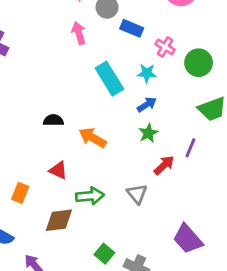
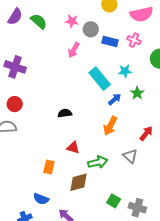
pink arrow: (79, 33) -> (74, 50), turned -126
pink cross: (165, 47) -> (134, 40), moved
blue arrow: (147, 105) -> (115, 99), moved
green star: (148, 133) -> (137, 93), moved
orange arrow: (93, 138) -> (110, 126), moved, turned -84

